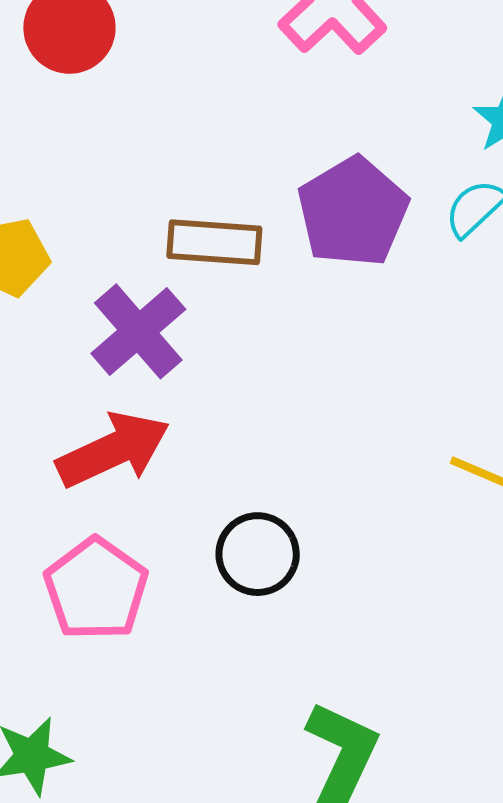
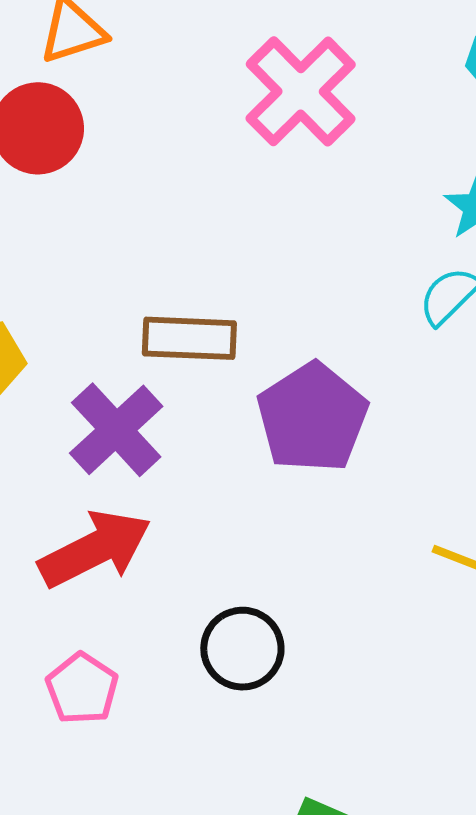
purple pentagon: (353, 212) -> (312, 418), moved
pink pentagon: (96, 589) -> (82, 689), size x0.7

